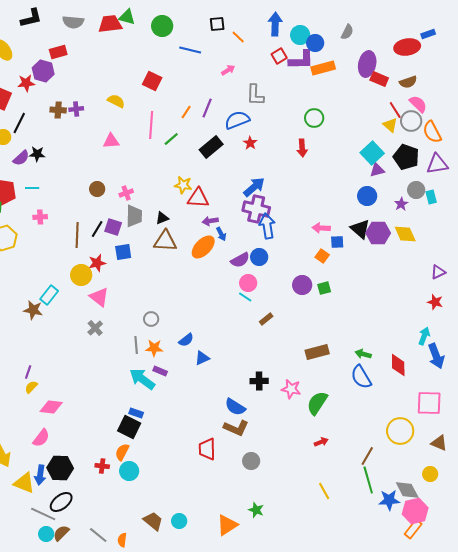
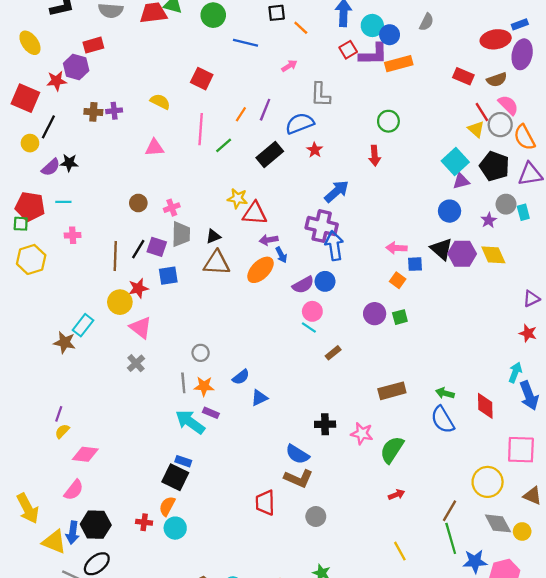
purple ellipse: (367, 64) -> (522, 54), moved
blue arrow: (254, 187) -> (337, 191), moved
gray diamond: (407, 490) -> (498, 523), moved

